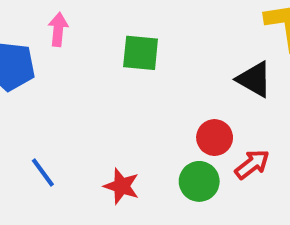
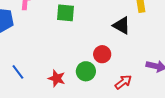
red arrow: (252, 164) -> (123, 82), moved
green circle: (199, 181) -> (86, 71), moved

